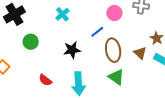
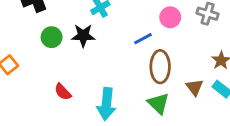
black star: (72, 50) -> (83, 36), moved
brown triangle: (140, 53) -> (195, 87), moved

